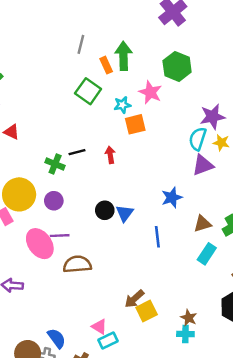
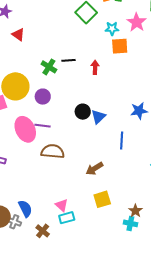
brown arrow: (134, 299) -> (94, 169), moved

